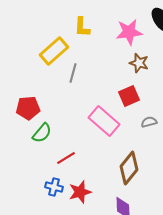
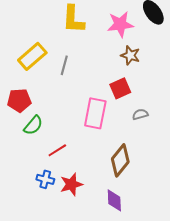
yellow L-shape: (82, 27) -> (73, 19), size x1.4
yellow rectangle: (54, 51) -> (32, 56), moved
pink rectangle: (104, 121) -> (95, 113), turned 60

